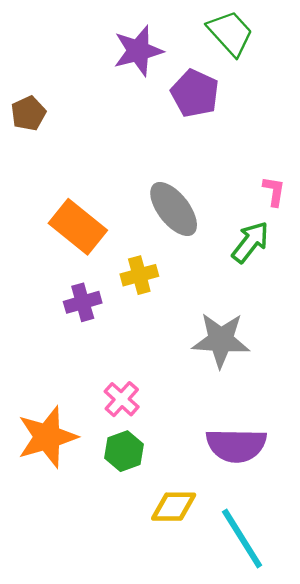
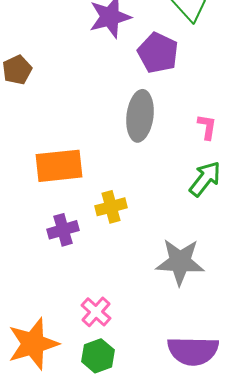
pink L-shape: (274, 191) -> (207, 127), moved
gray ellipse: (174, 209) -> (140, 116), moved, turned 45
orange rectangle: (78, 227) -> (59, 166), turned -45

